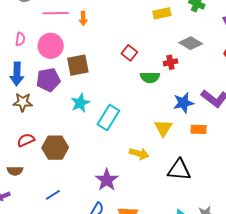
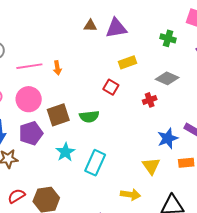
yellow rectangle: (162, 13) -> (127, 62), moved
red square: (129, 53) -> (111, 87), moved
green semicircle: (150, 77) -> (89, 117), moved

